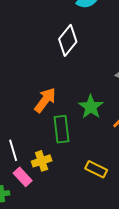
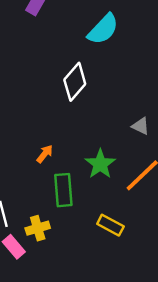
orange arrow: (45, 100) -> (45, 154), size x0.6
yellow rectangle: (96, 169) -> (110, 225), moved

